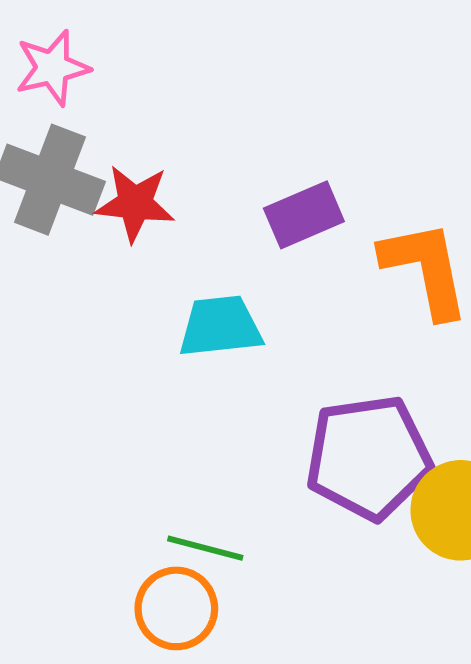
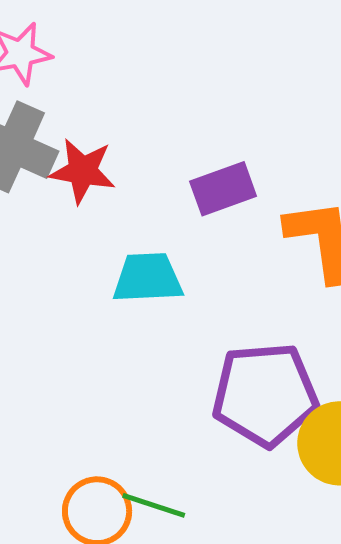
green line: (205, 548) -> (154, 505), moved

